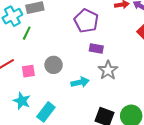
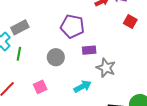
gray circle: (54, 65) -> (56, 57), moved
pink square: (28, 71) -> (40, 87), moved

